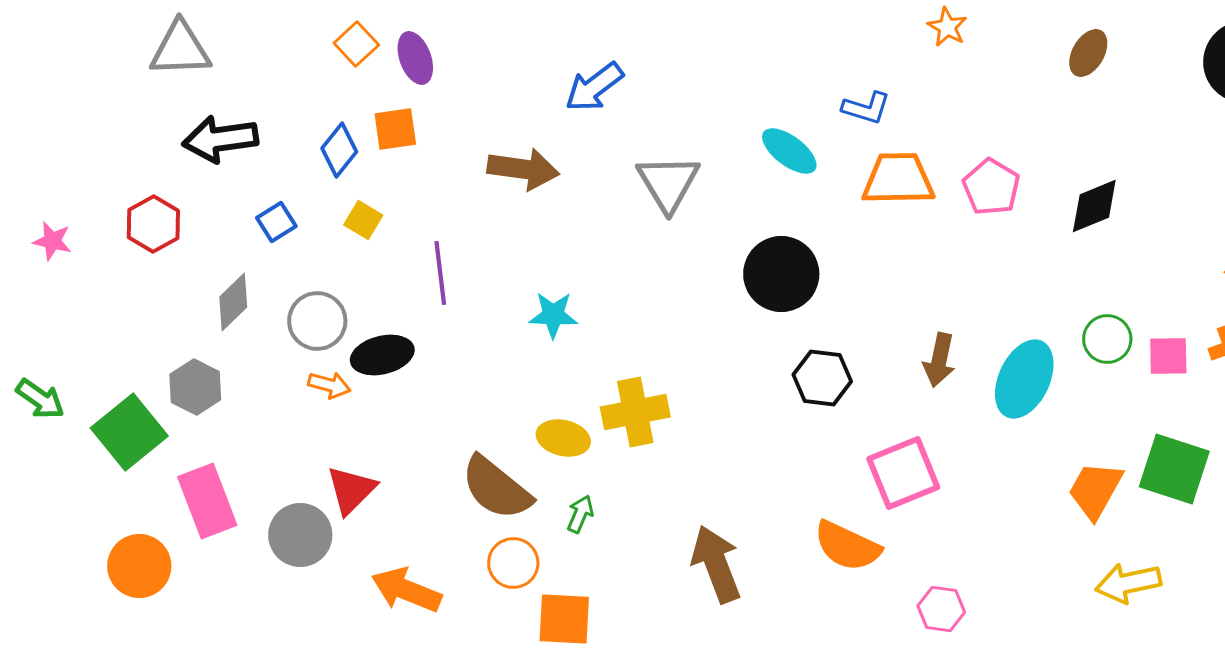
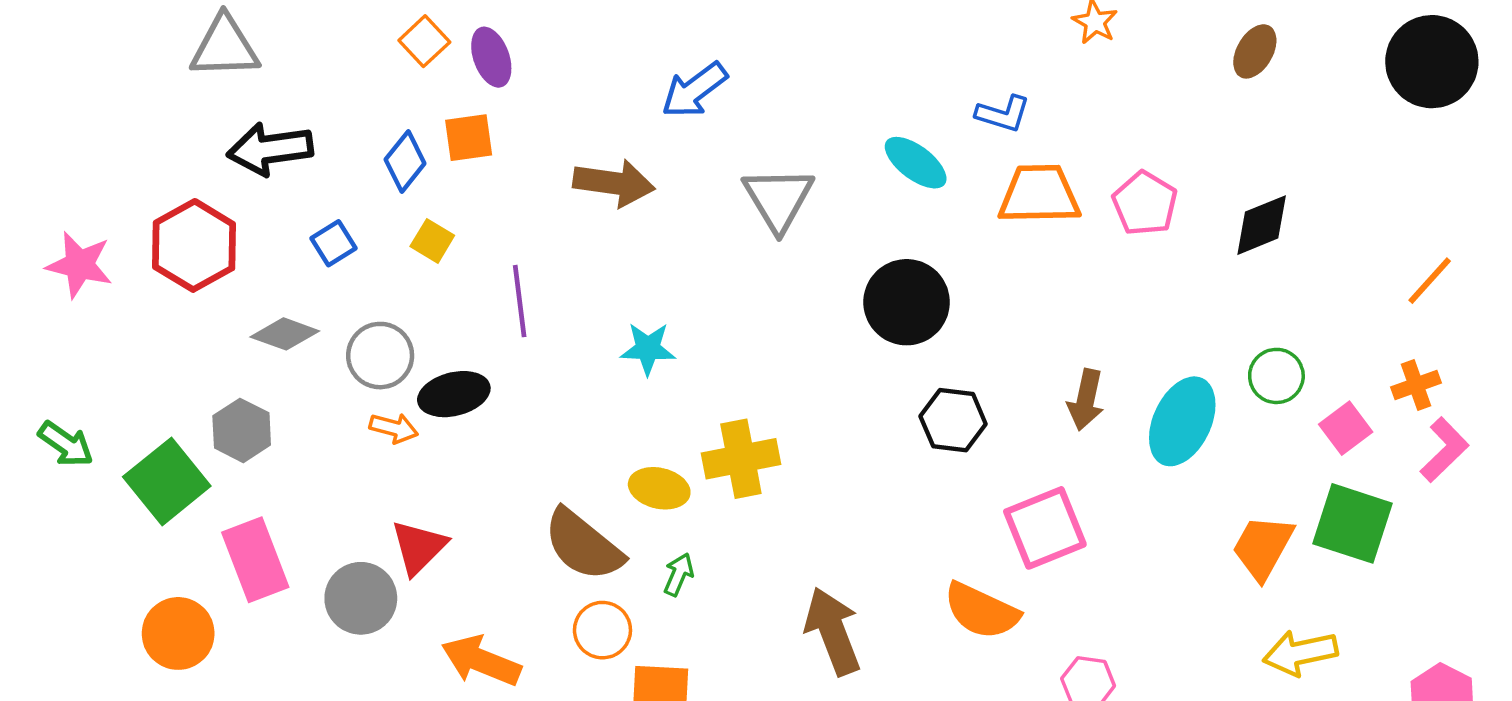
red hexagon: (153, 224) -> (194, 245), size x1.4
pink star: (52, 241) -> (79, 265), size x1.5
gray diamond: (233, 302) -> (285, 334), turned 64
pink square: (1168, 356) -> (1346, 428), moved, turned -36

